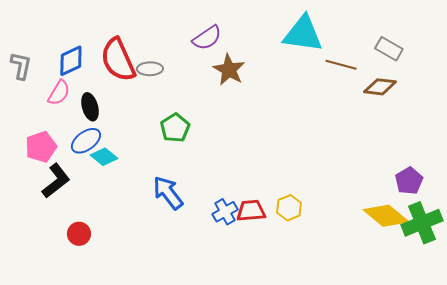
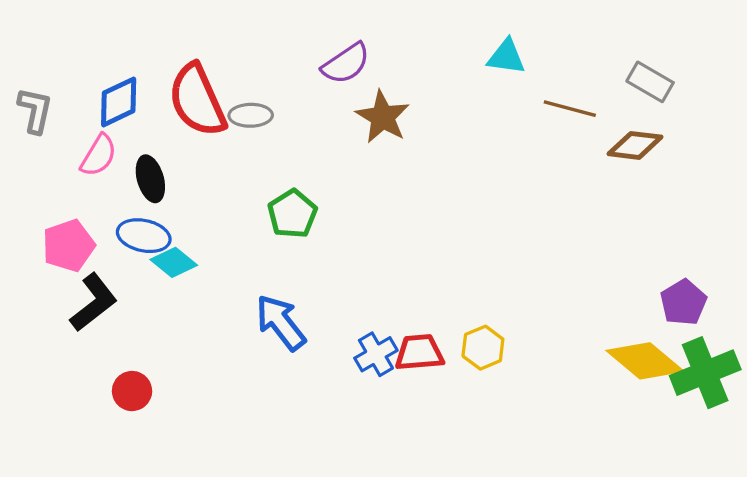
cyan triangle: (303, 34) -> (506, 57), size x0.6
blue ellipse: (86, 141) -> (144, 236), turned 48

